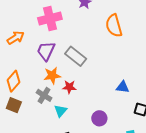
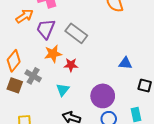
orange arrow: (16, 38) -> (25, 16), moved
gray cross: (44, 95) -> (33, 76), moved
purple circle: (99, 118) -> (103, 96), size x1.5

